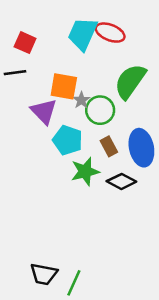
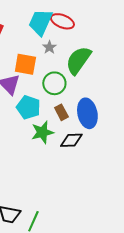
gray star: (81, 100) -> (49, 47), moved
black diamond: (121, 181) -> (71, 140), turned -30

